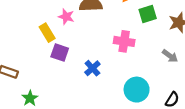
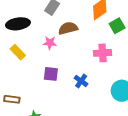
yellow rectangle: (47, 33) -> (18, 52), moved

